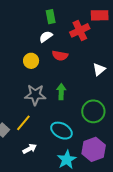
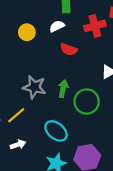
yellow circle: (31, 61) -> (27, 32), moved
green circle: (93, 111) -> (87, 101), moved

